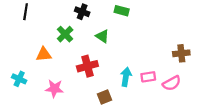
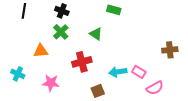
black cross: (82, 12) -> (62, 11), moved
cyan arrow: (126, 77) -> (118, 72), turned -108
pink rectangle: (148, 77) -> (139, 72), turned 40
pink semicircle: (172, 83) -> (155, 88), moved

